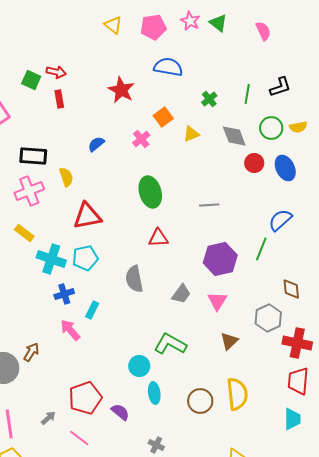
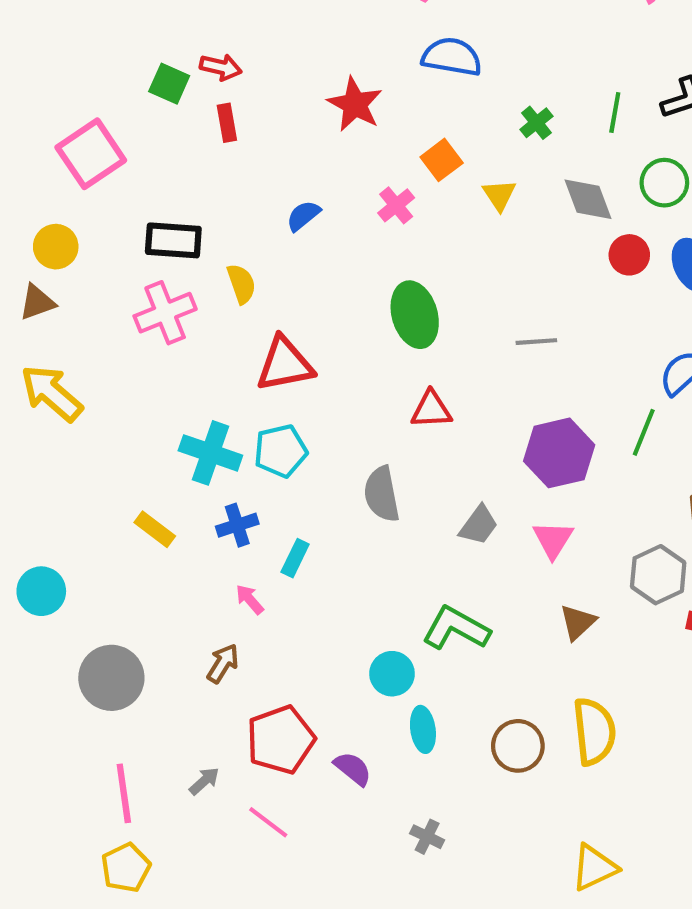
yellow triangle: (191, 134) -> (499, 195), turned -42
yellow rectangle: (24, 233) -> (155, 529), moved
pink arrow: (70, 330) -> (250, 599), size x0.7
brown arrow: (31, 352) -> (223, 663), moved

